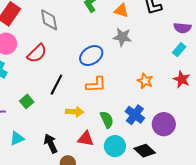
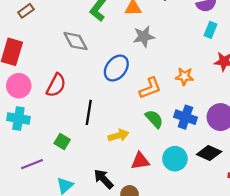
gray diamond: (49, 20) -> (76, 41), moved
orange L-shape: (96, 85) -> (150, 88), moved
green semicircle: (107, 120) -> (154, 119), moved

